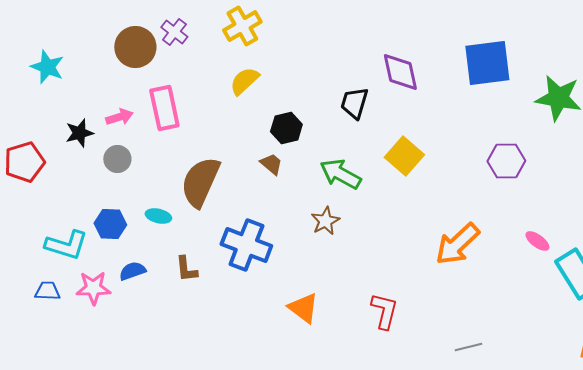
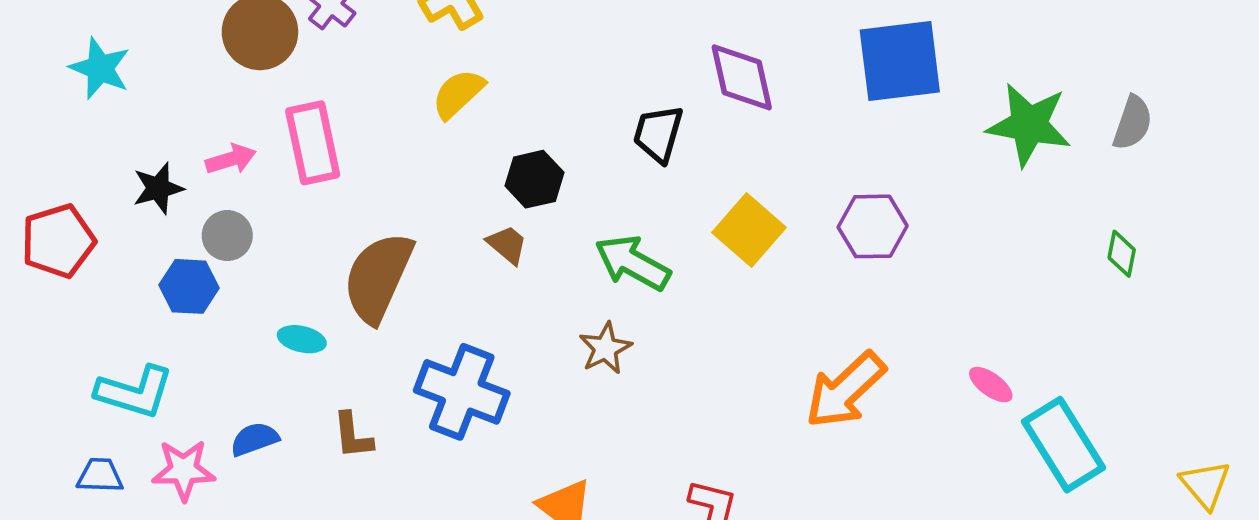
purple hexagon: (506, 161) -> (873, 226), moved
blue hexagon: (110, 224) -> (189, 286), moved

